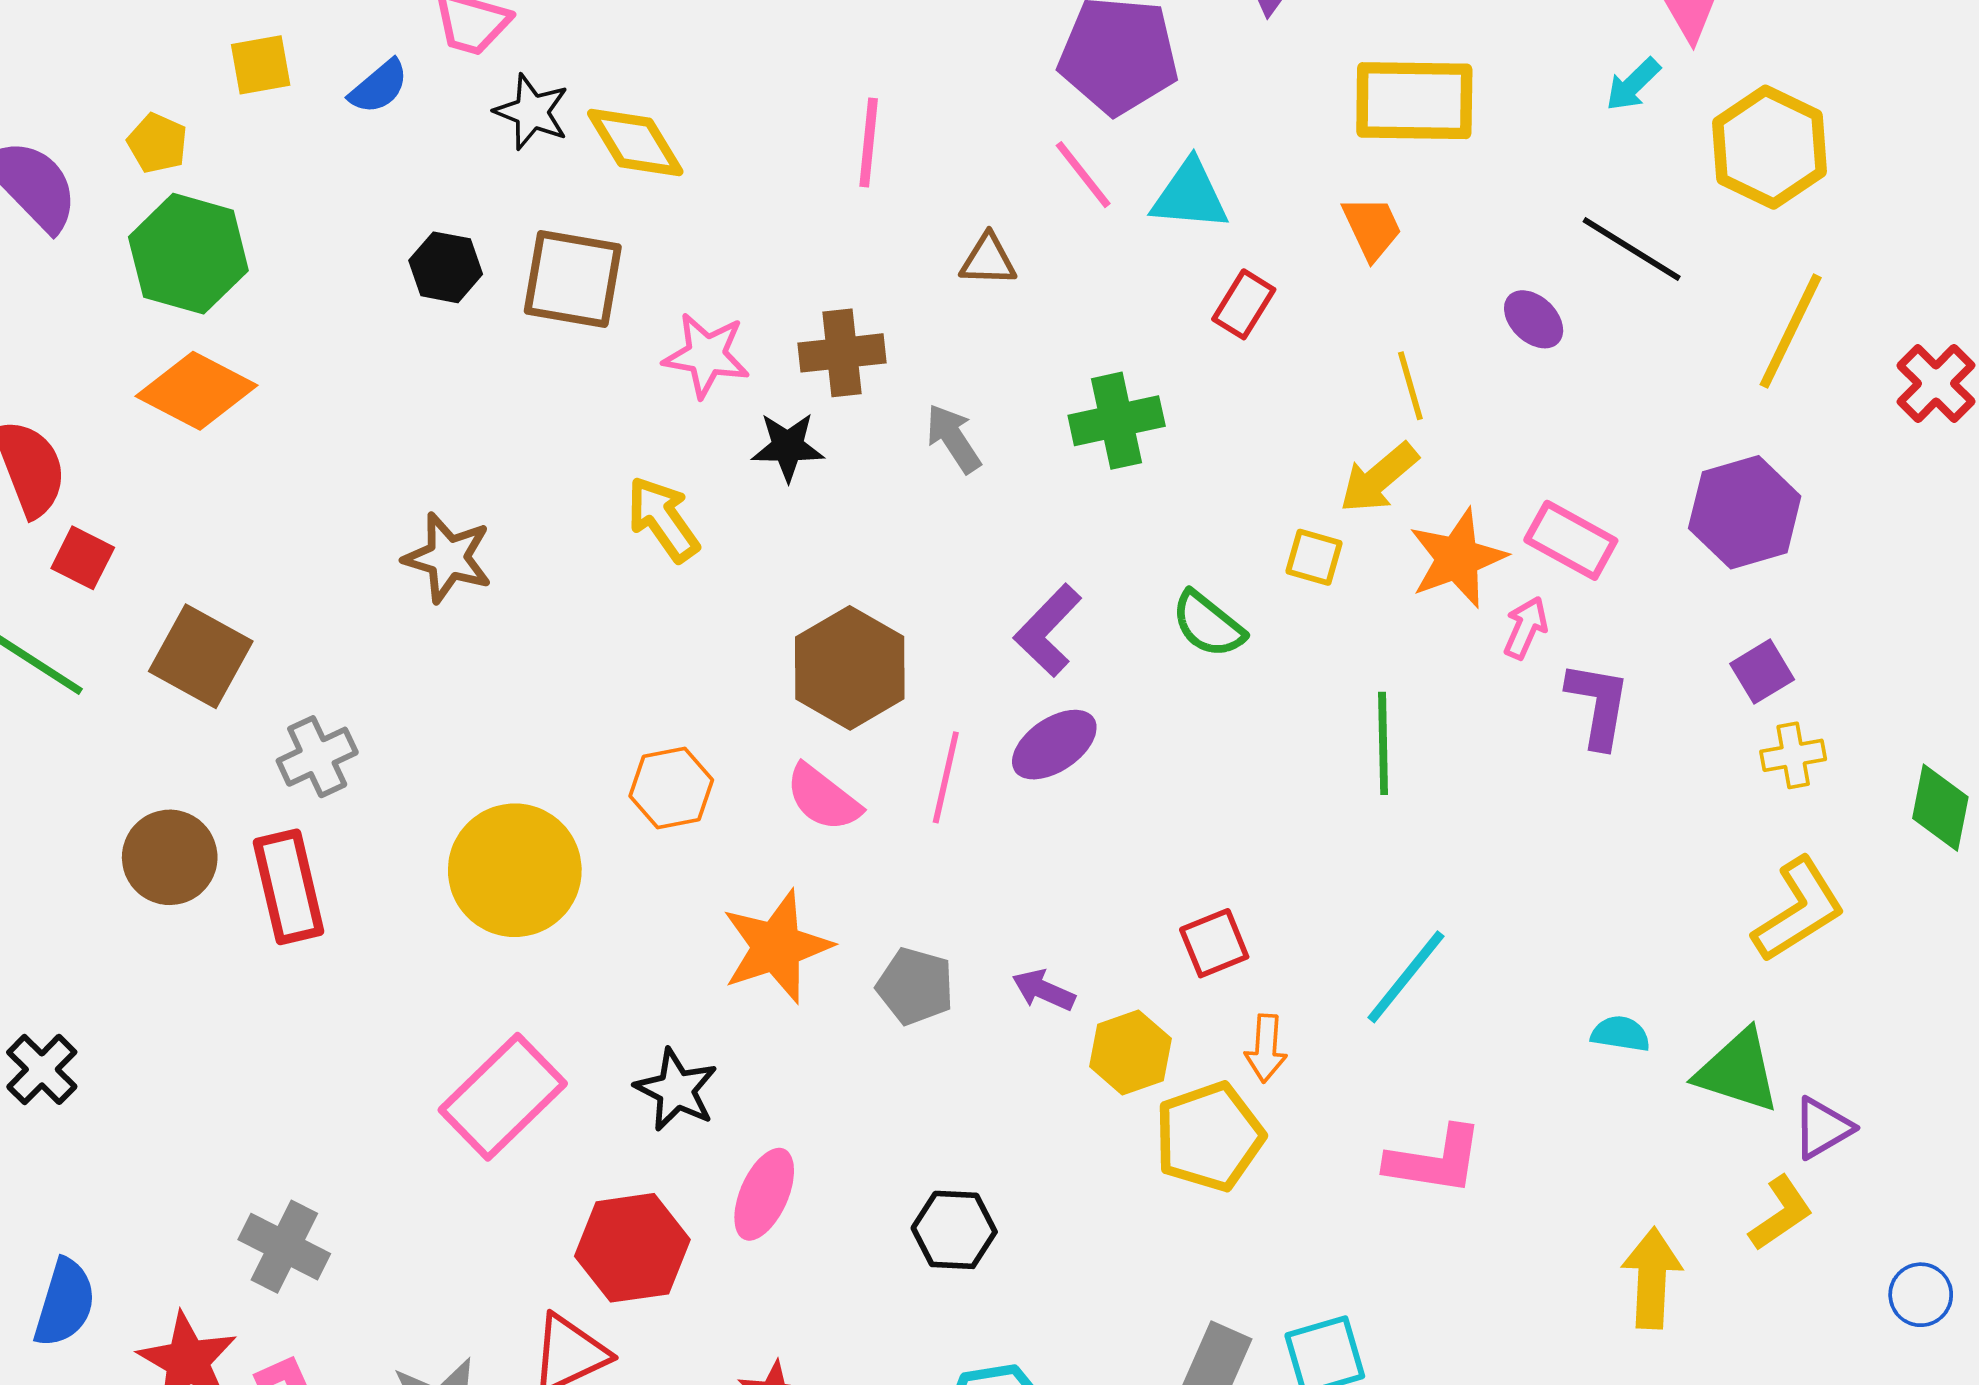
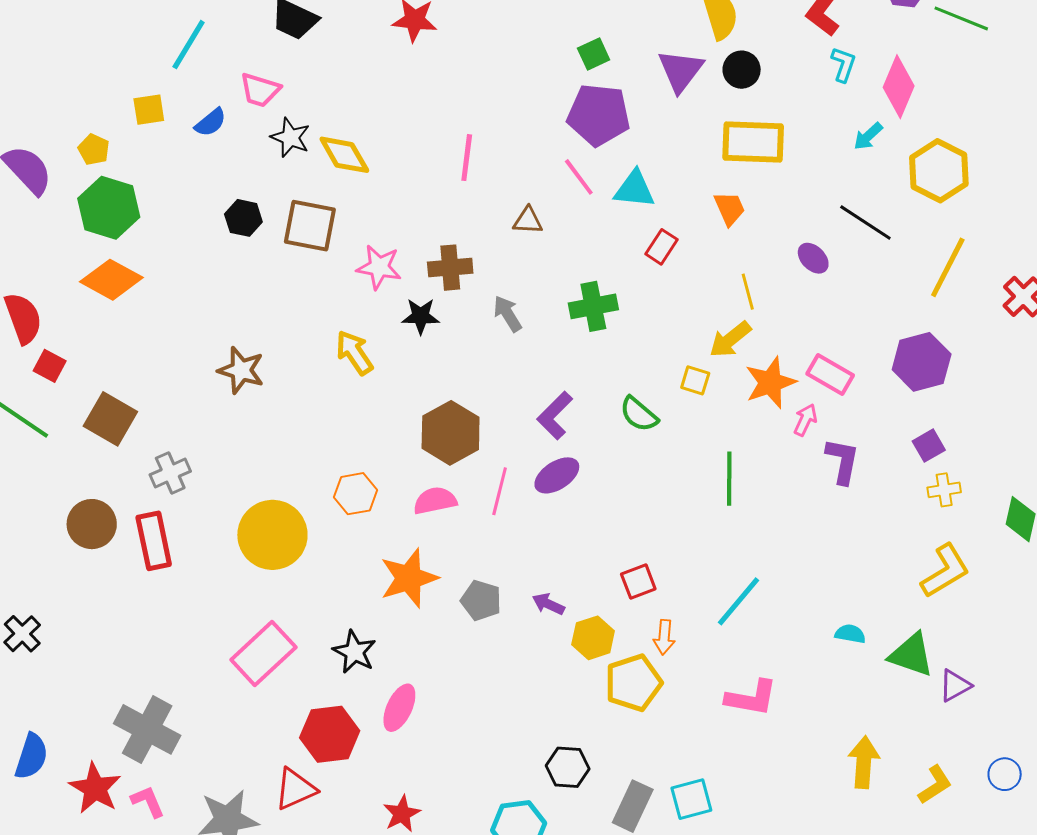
pink semicircle: (823, 798) -> (435, 501), turned 129
yellow L-shape: (1781, 1213) -> (935, 785), moved
black hexagon: (954, 1230) -> (568, 767), moved
gray cross: (284, 1247) -> (147, 729), size x1.4

